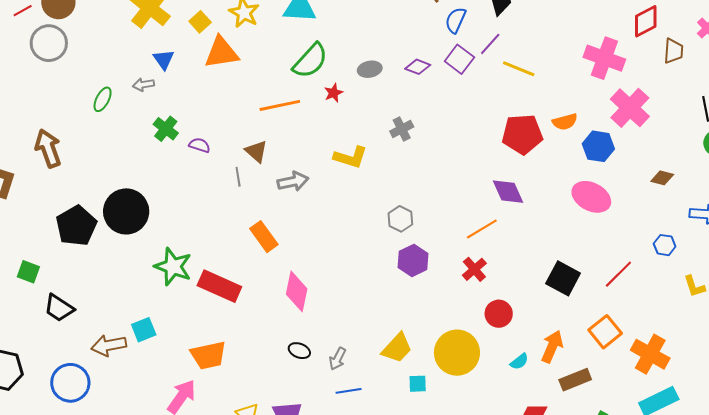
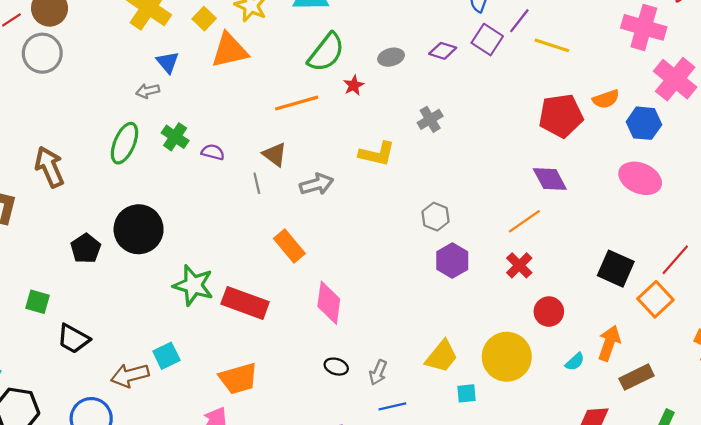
green ellipse: (103, 99) -> (124, 143), moved, size x1.5
black pentagon: (76, 226) -> (86, 248), size x0.7
orange square: (605, 332) -> (655, 299), moved

